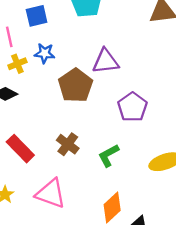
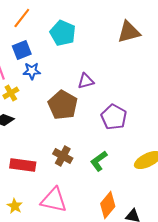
blue star: (45, 53) -> (32, 71), moved
purple triangle: (106, 61) -> (86, 81), size x0.7
red rectangle: (20, 149) -> (23, 165), turned -30

